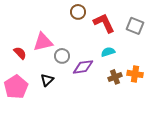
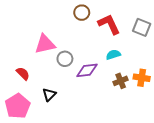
red semicircle: (20, 53) -> (23, 74), moved
black triangle: (47, 80) -> (49, 95), moved
pink pentagon: (16, 87) -> (18, 106), moved

